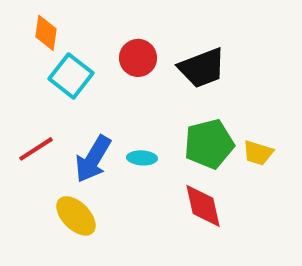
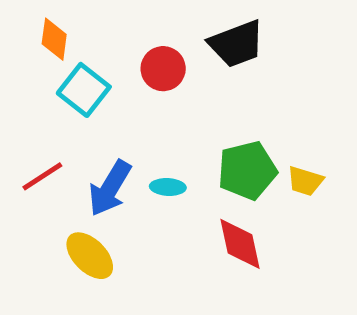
black trapezoid: (202, 68) -> (236, 44), moved

